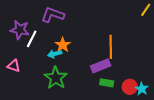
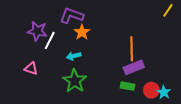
orange star: (63, 45) -> (82, 32), moved
purple rectangle: (101, 66) -> (134, 67), moved

